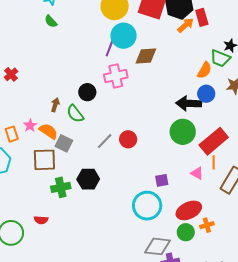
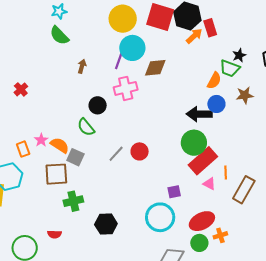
green semicircle: (51, 21) -> (59, 35), size x1.5
brown arrow: (55, 105) -> (82, 66), moved
red rectangle: (214, 141) -> (203, 161), moved
black hexagon: (88, 179) -> (106, 224), moved

